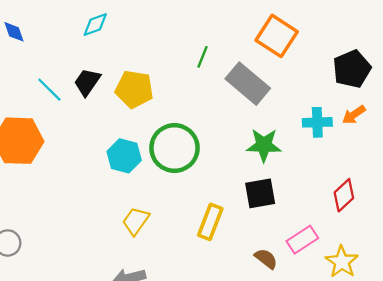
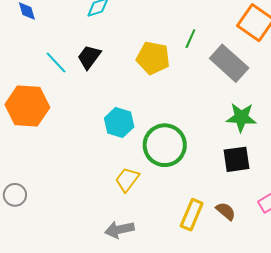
yellow pentagon: (134, 89) -> (153, 58), moved
green circle: (174, 148) -> (165, 145), moved
yellow rectangle: (210, 222) -> (192, 215), moved
brown semicircle: (266, 259) -> (226, 211), moved

